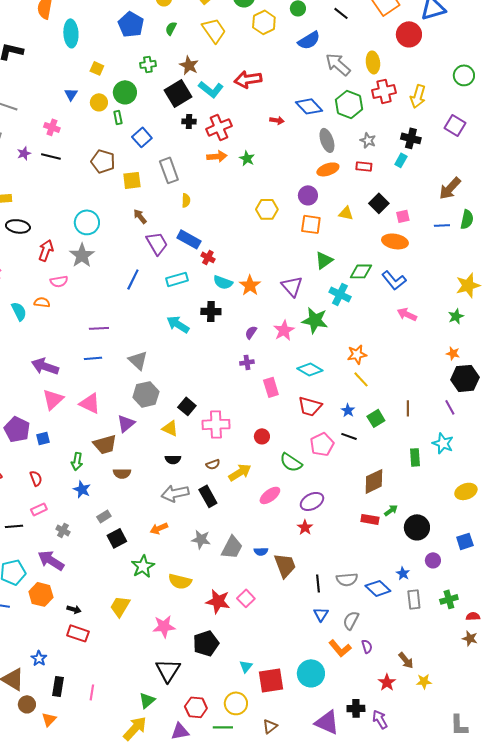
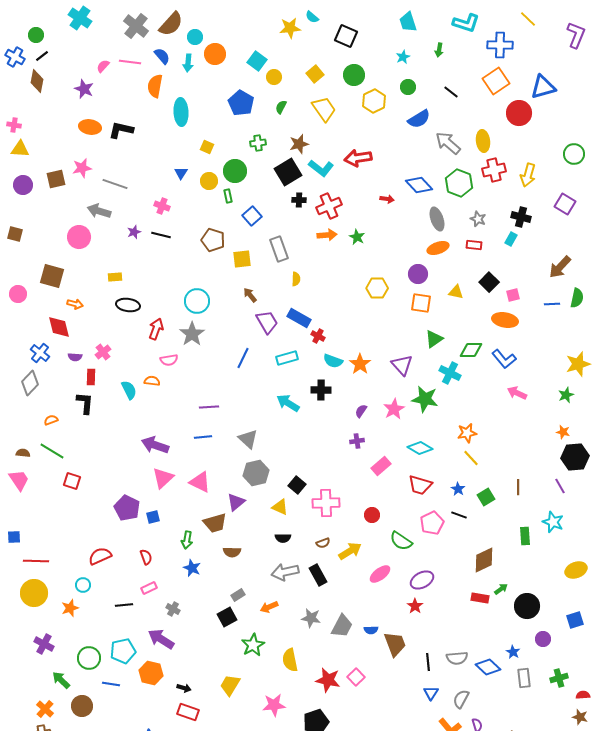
brown star: (189, 65) -> (299, 144), turned 30
pink rectangle: (271, 387) -> (381, 466), turned 66
gray rectangle: (104, 516) -> (238, 595), moved
yellow semicircle: (180, 581) -> (290, 660), turned 65

